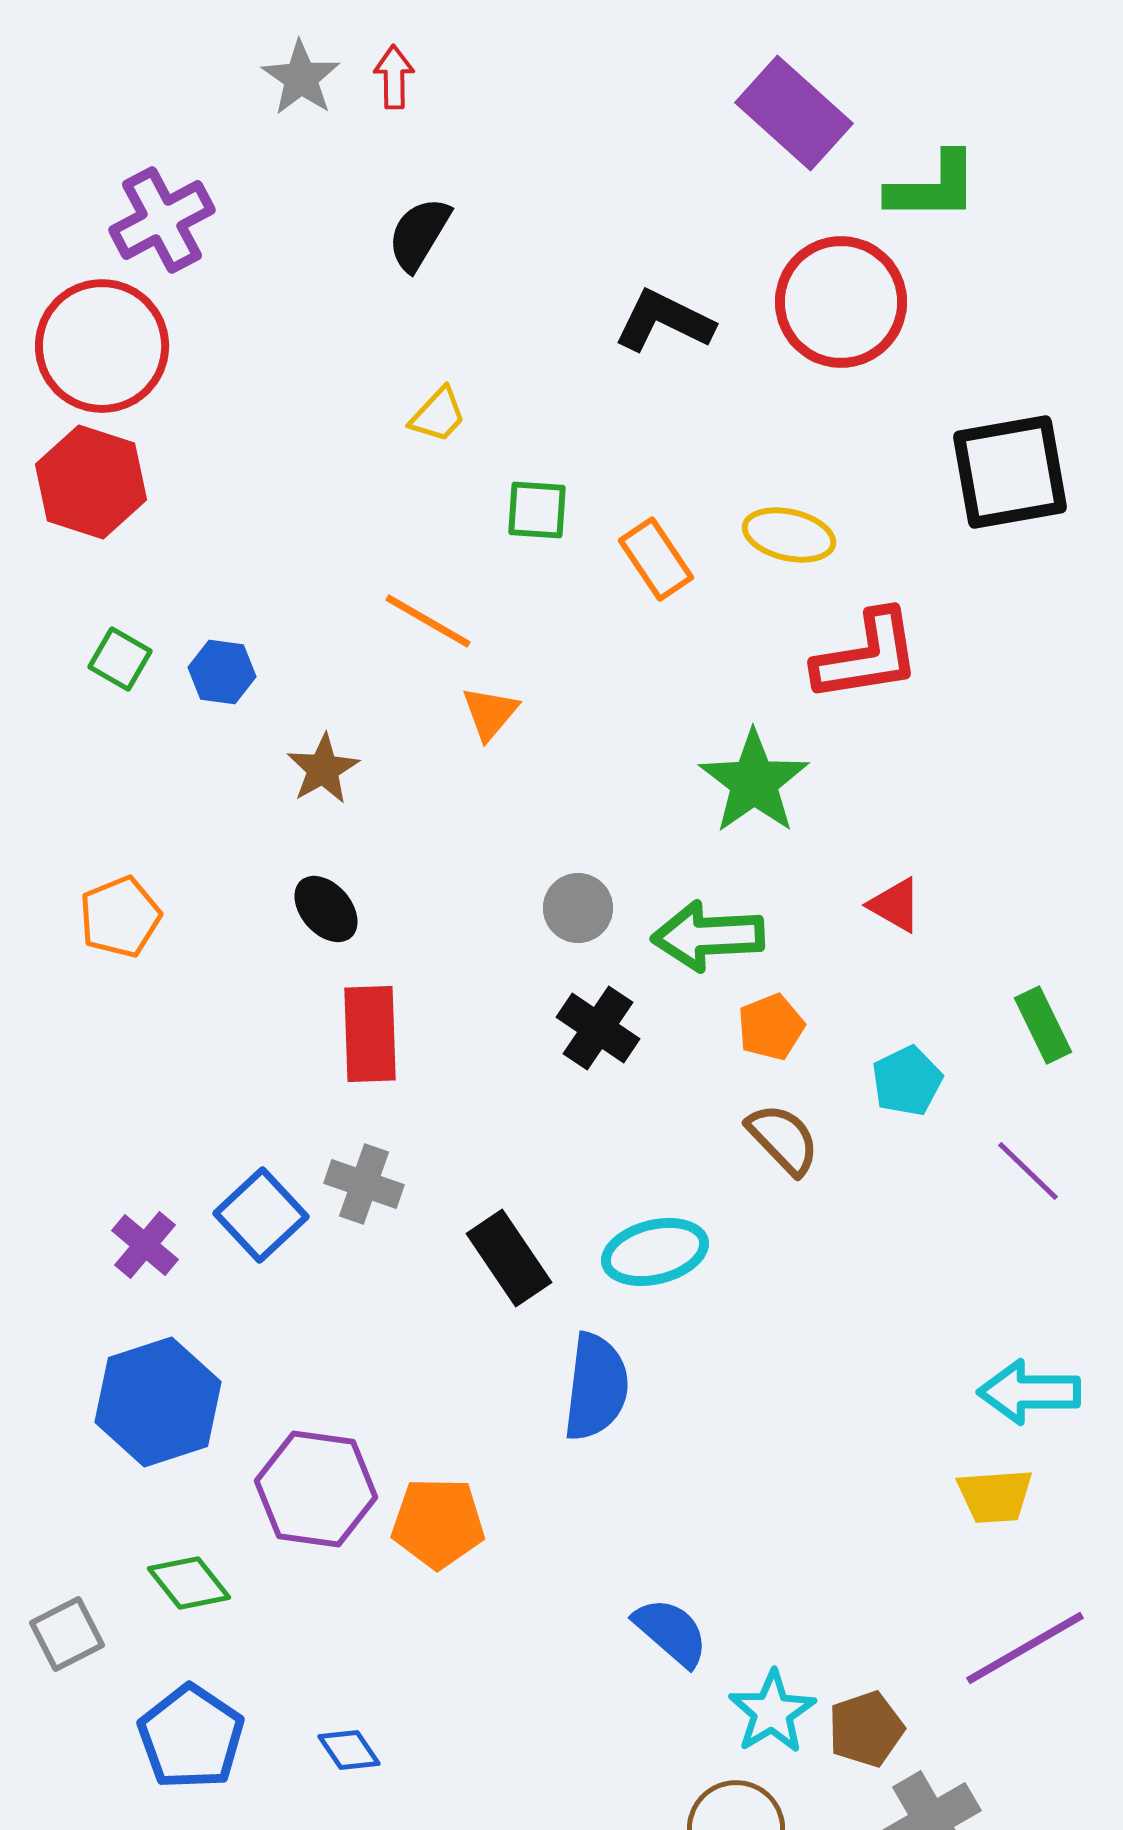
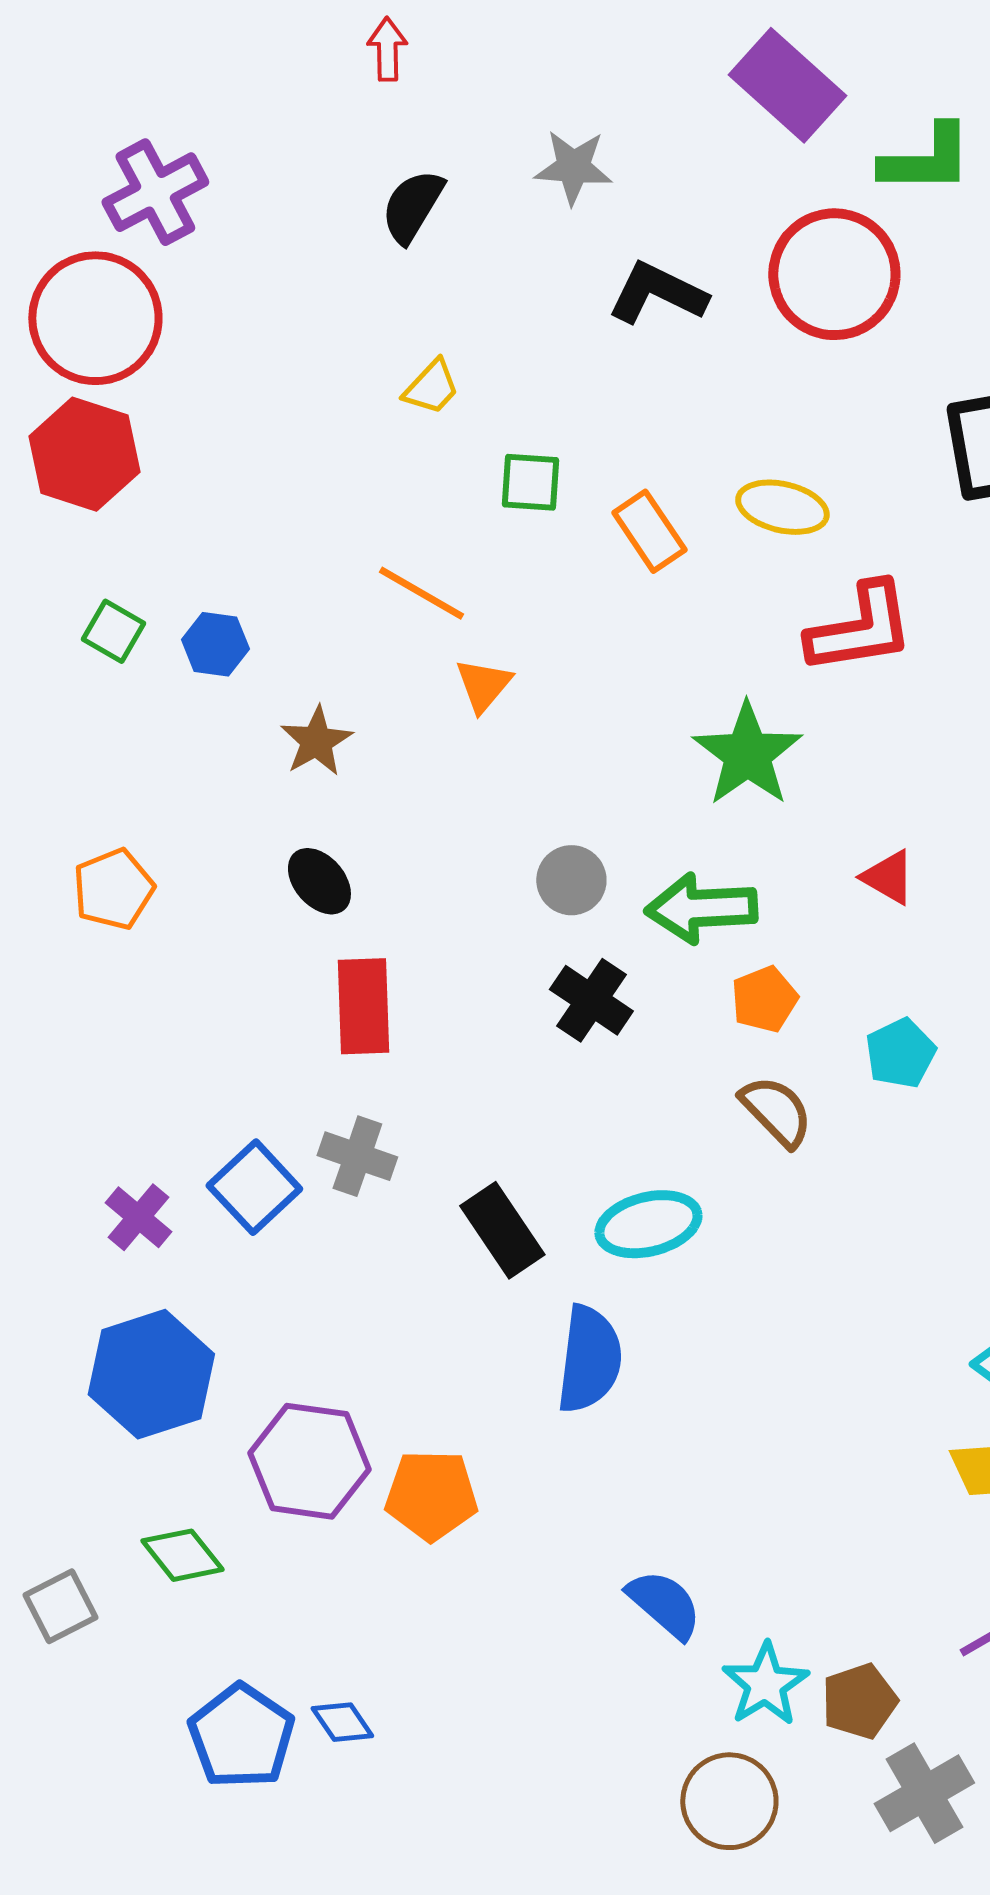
gray star: (301, 78) -> (573, 167), moved, turned -30
blue pentagon: (191, 1737) -> (241, 1736), moved

